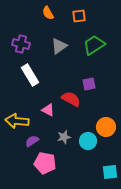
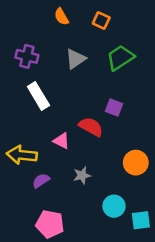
orange square: (79, 16) -> (101, 20), turned 32
purple square: (89, 84) -> (114, 108), turned 32
cyan circle: (88, 141) -> (114, 206), moved
pink pentagon: (45, 163) -> (50, 224), moved

